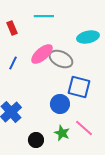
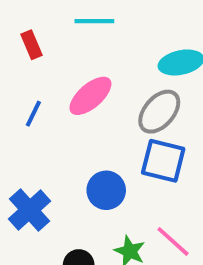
gray ellipse: (61, 59) -> (159, 112), moved, turned -75
blue circle: (60, 104) -> (106, 190), moved

